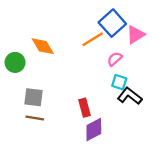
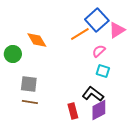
black L-shape: (130, 96) -> (93, 94), moved
red rectangle: (85, 108) -> (73, 111), moved
purple diamond: (94, 130) -> (99, 110), moved

